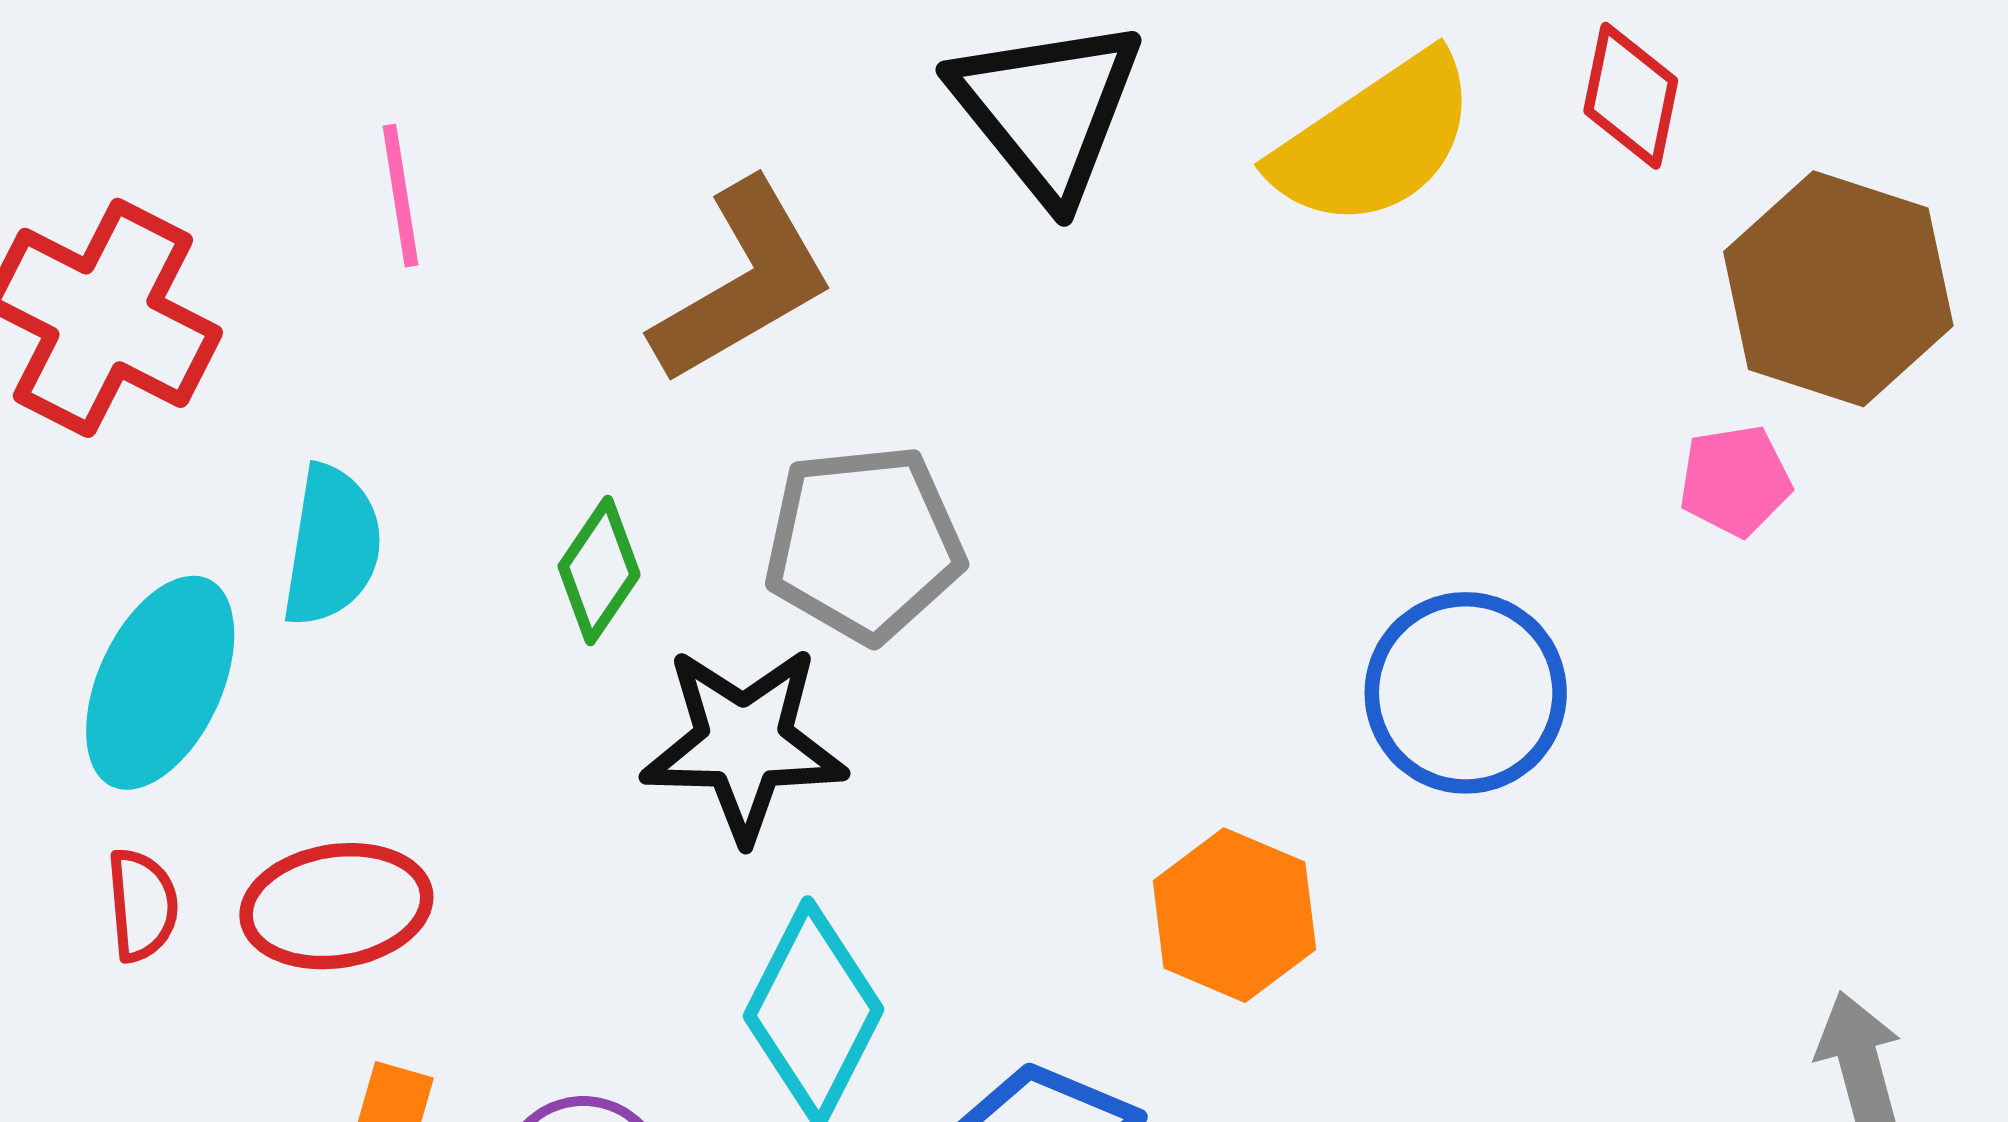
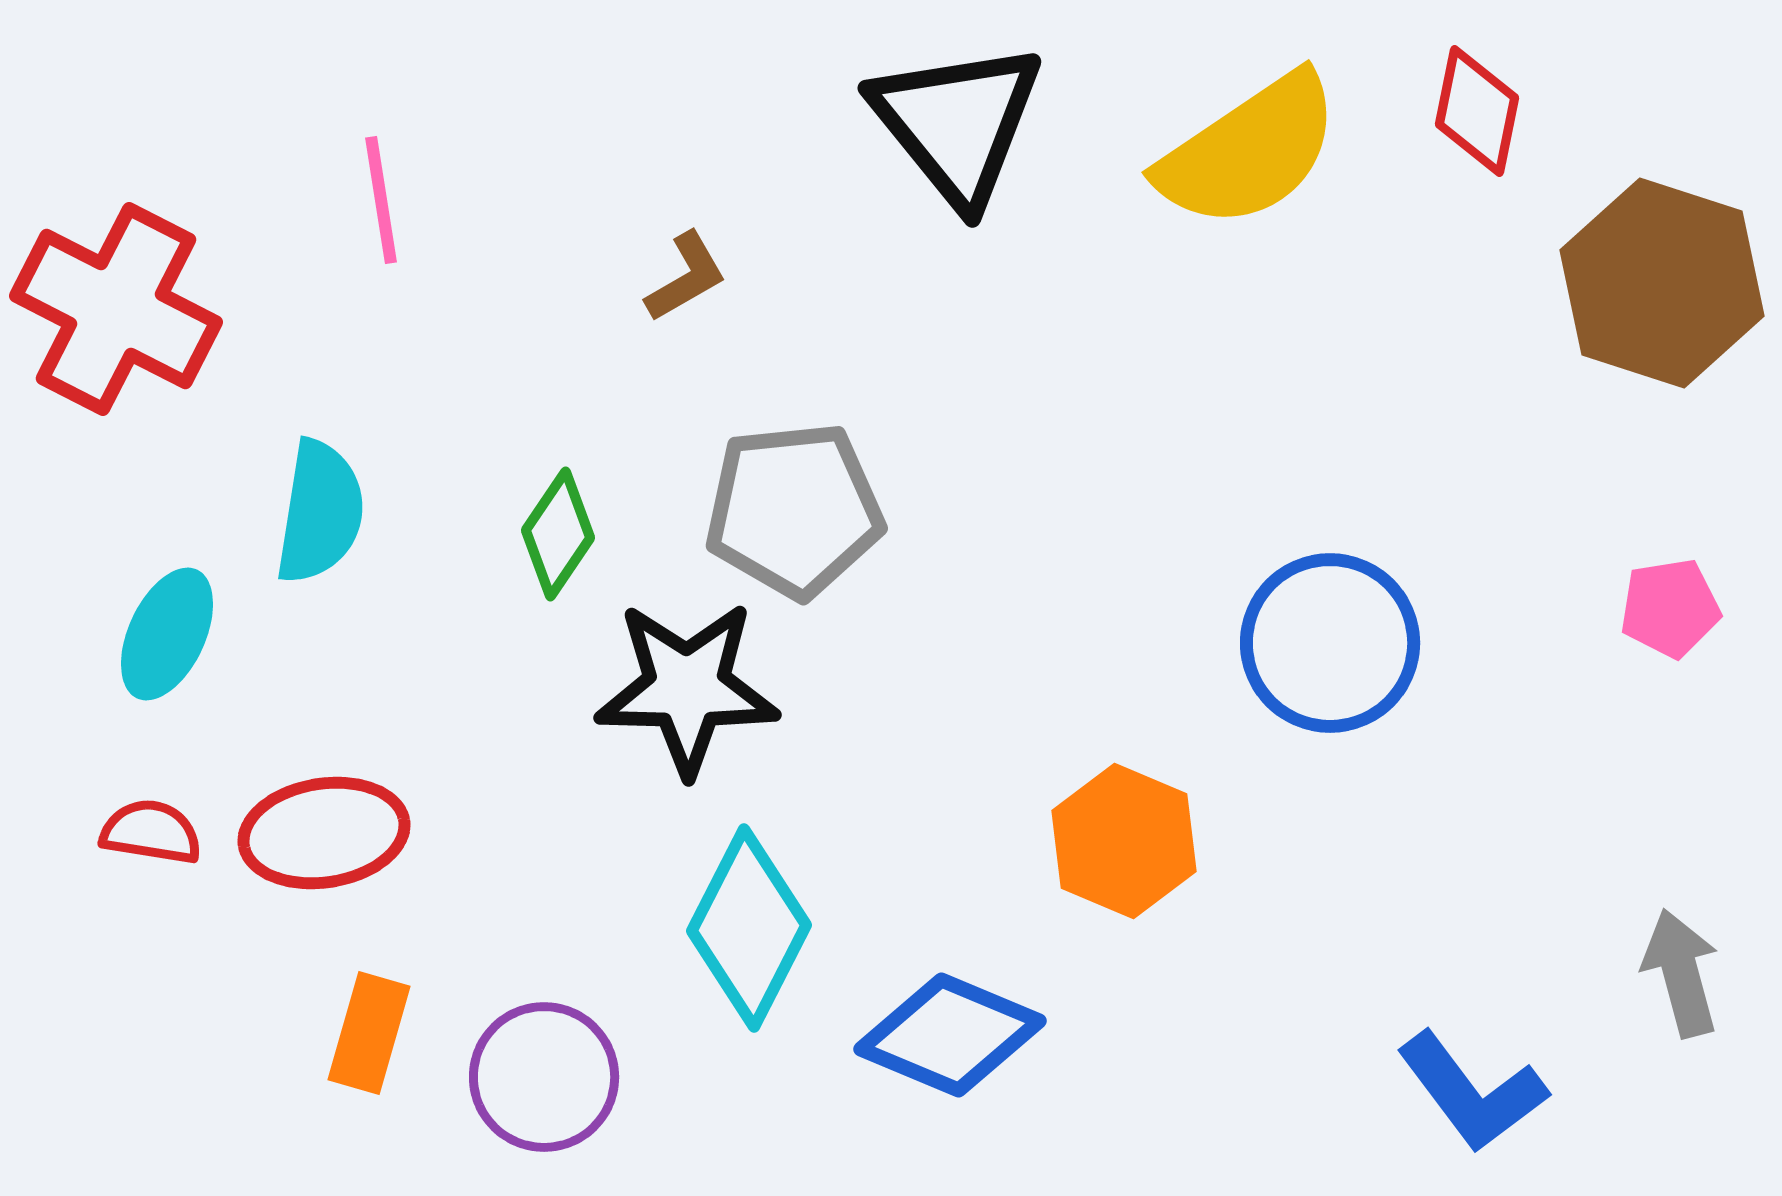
brown L-shape: (743, 282) -> (686, 277), size x0.5
pink pentagon: (1735, 481) -> (1670, 608), moved
cyan ellipse: (160, 683) -> (167, 634), size x0.7
red semicircle: (142, 905) -> (151, 832), turned -76

